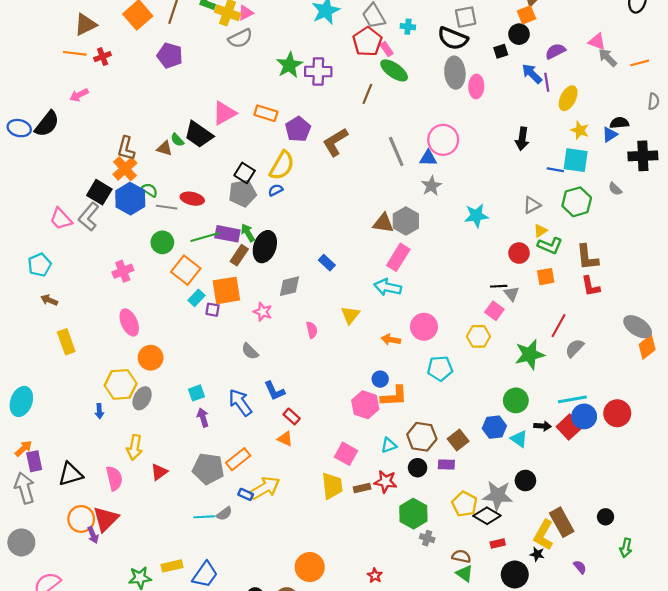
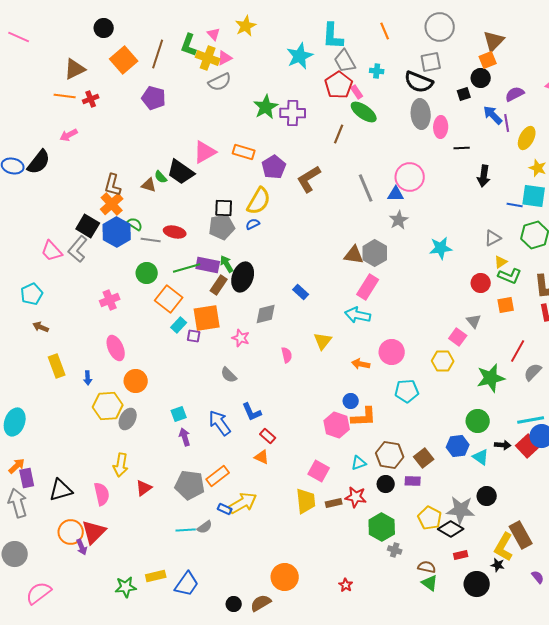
black square: (245, 173) -> (224, 208), turned -30
black line: (499, 286) -> (462, 148), moved
blue arrow: (99, 411) -> (88, 378), moved

